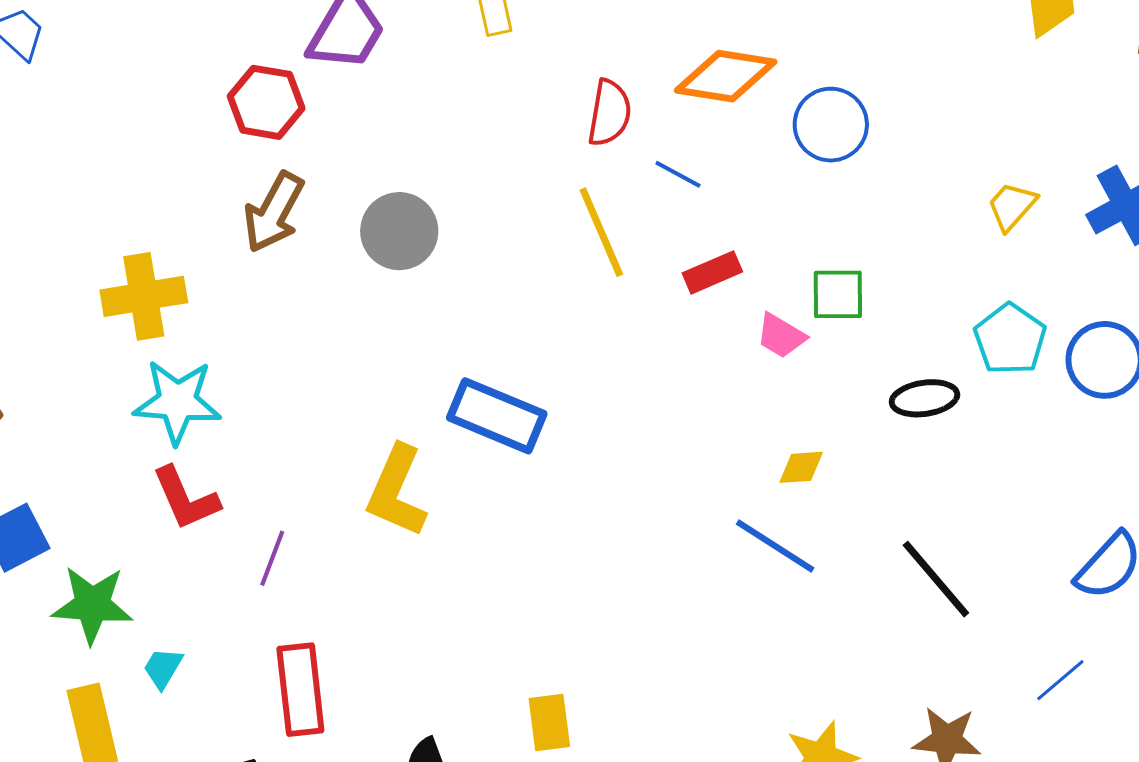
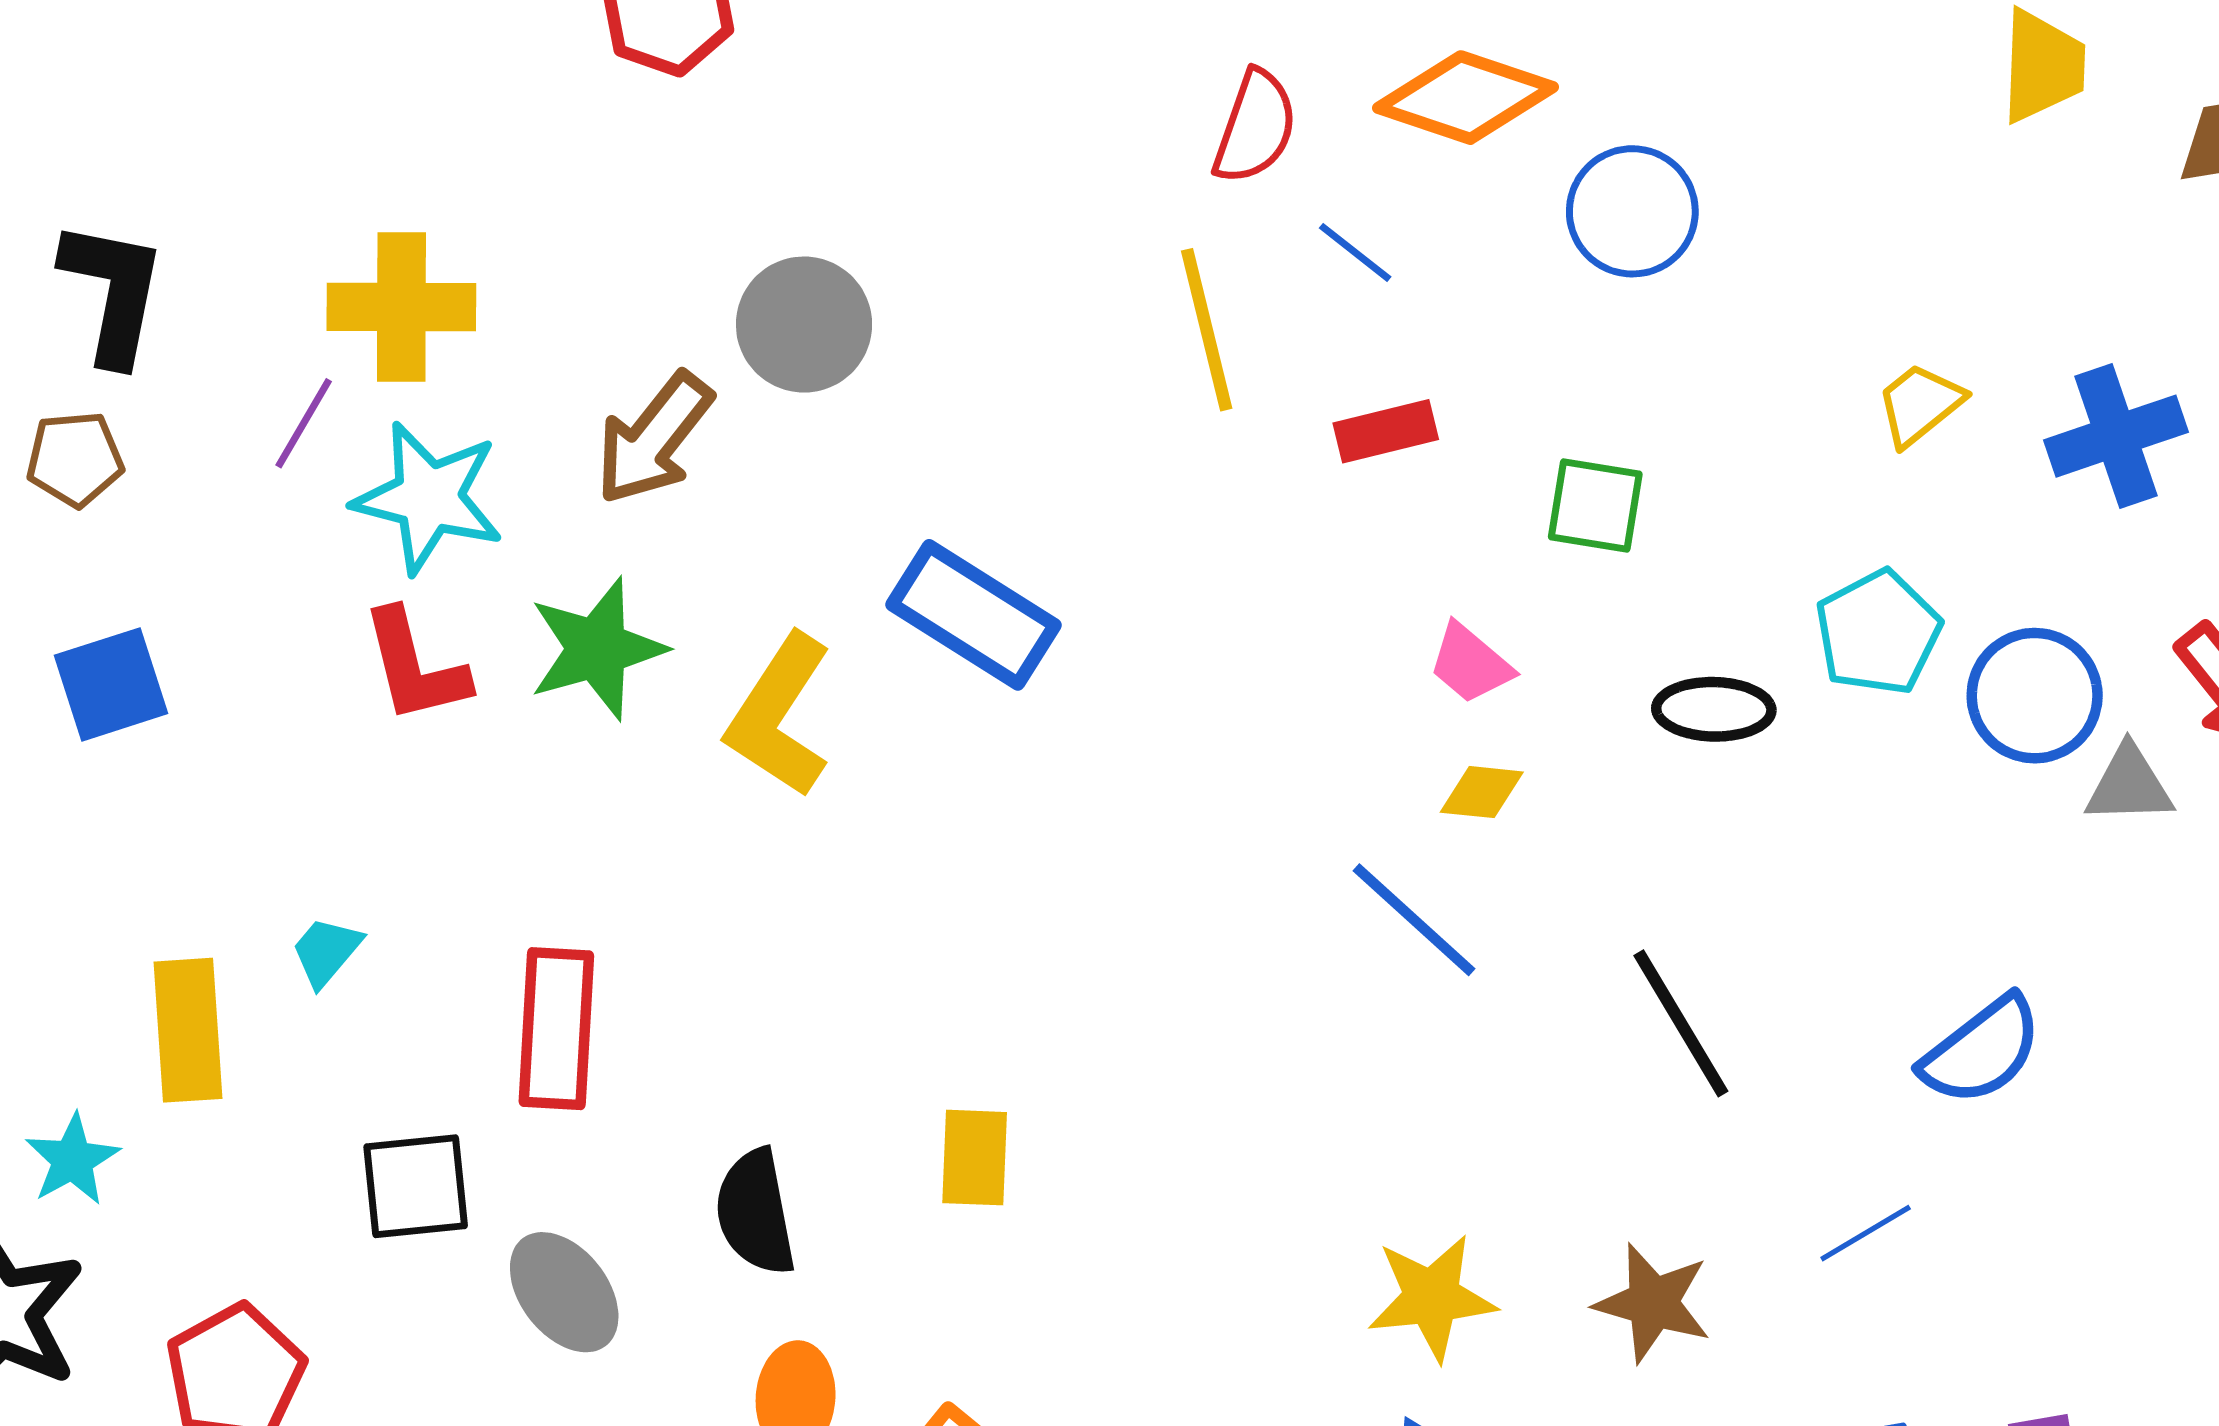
brown arrow: (274, 212) -> (654, 438), moved
gray circle: (399, 231) -> (804, 325), moved
pink trapezoid: (781, 336) -> (1470, 664), moved
purple line: (272, 558) -> (304, 423), moved
green star: (92, 605) -> (597, 649), moved, turned -30

